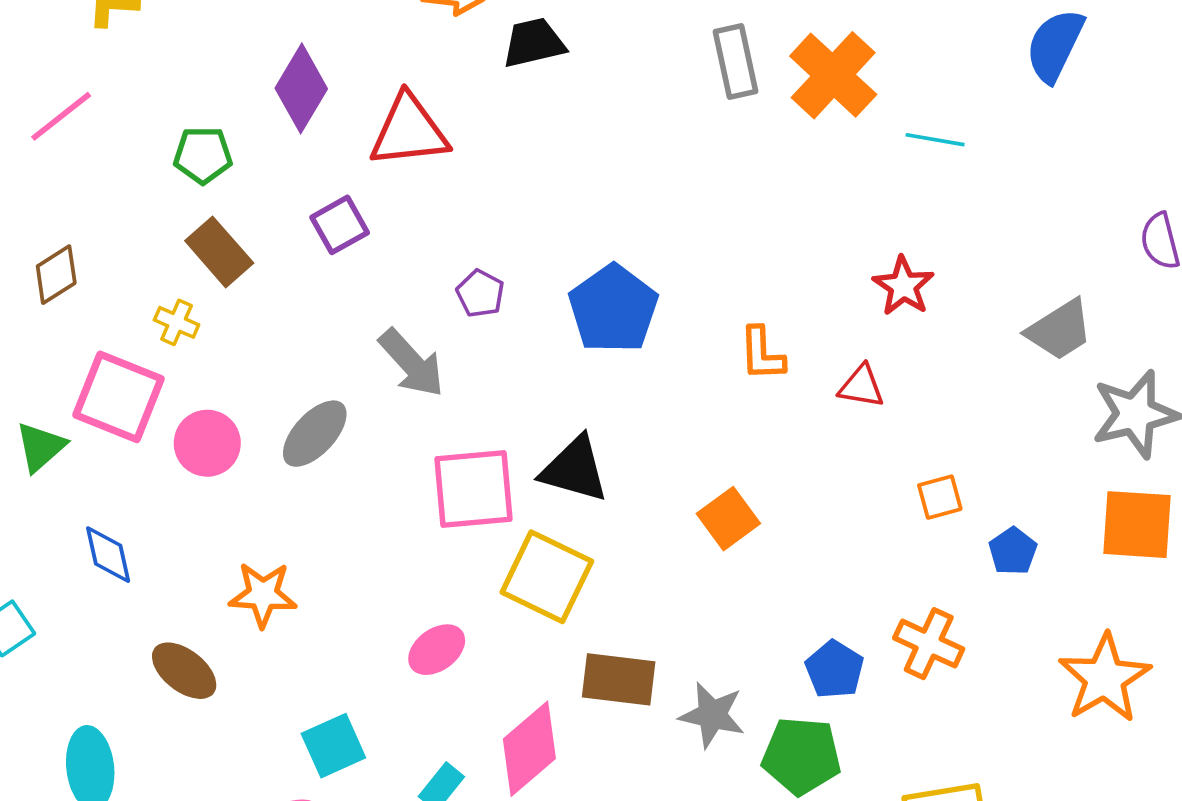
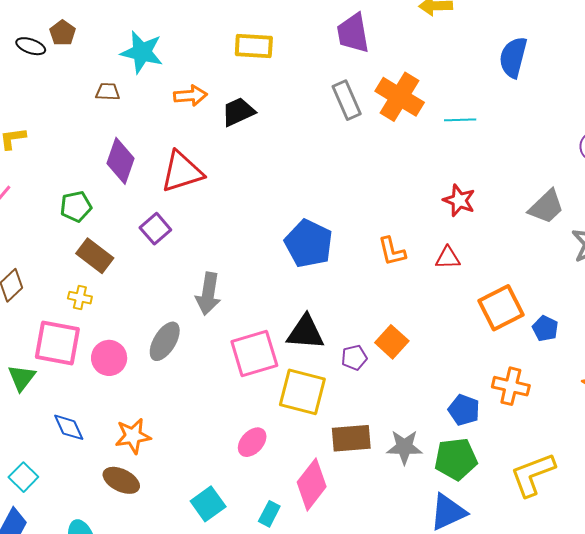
purple pentagon: (480, 293) -> (354, 358), moved, turned -30
gray arrow: (412, 363) -> (208, 294), turned 63
orange square: (940, 497) -> (501, 308), size x1.8
orange star: (263, 595) -> (133, 436), moved

